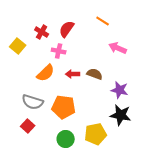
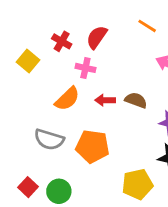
red square: (28, 126) -> (28, 187), moved
green circle: (66, 139) -> (59, 191), moved

